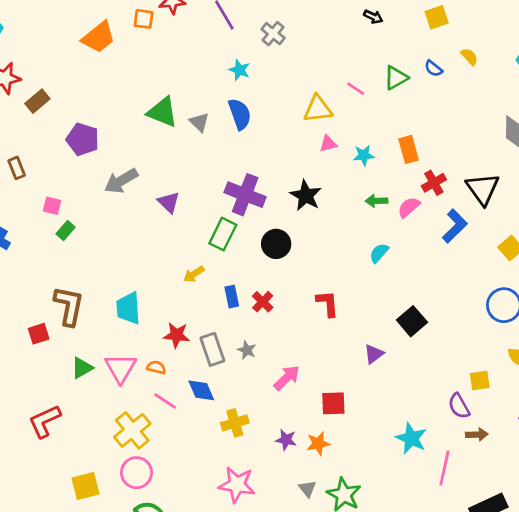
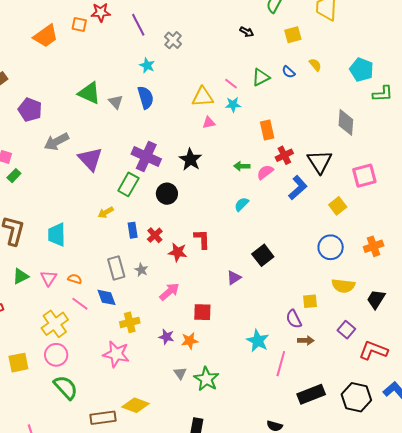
cyan star: (364, 155) -> (233, 105), moved
purple triangle: (169, 202) -> (90, 159), size x1.5
red star: (176, 335) -> (178, 252), moved
pink triangle: (121, 368) -> (49, 278), size x0.7
pink star: (237, 485) -> (116, 354), moved

